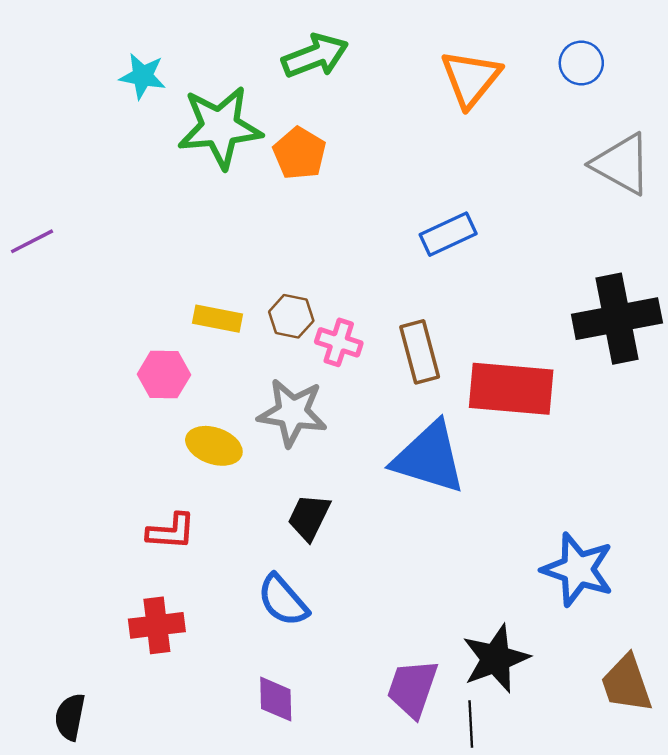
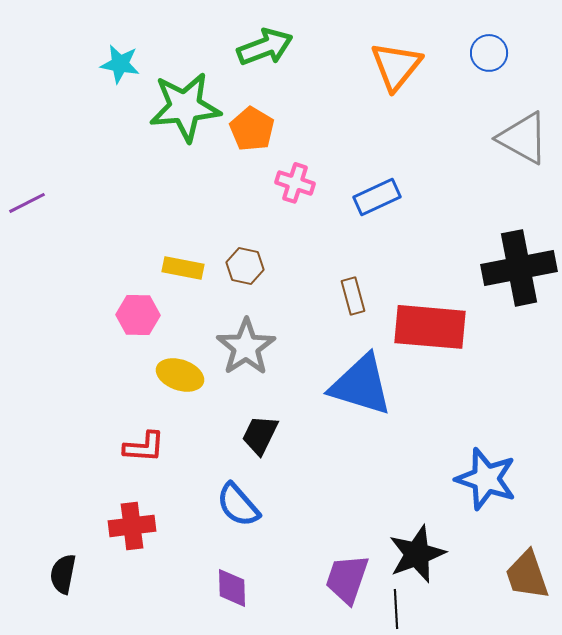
pink cross: (339, 342) -> (295, 183), moved
brown rectangle: (420, 352) -> (353, 296), size x0.7
gray star: (292, 413) -> (246, 347), turned 30
black semicircle: (70, 717) -> (63, 574), moved

